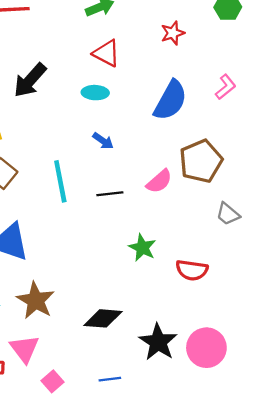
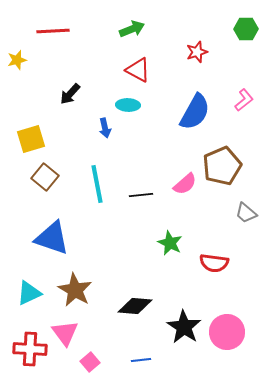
black arrow: (30, 80) -> (70, 94), size x0.7
blue arrow: (103, 141) -> (105, 128), moved, turned 42

